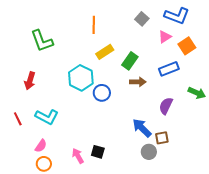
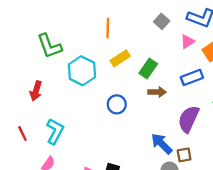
cyan hexagon: (81, 78) -> (82, 71), moved
purple semicircle: (166, 106) -> (189, 119), size x1.4
cyan L-shape: (47, 117) -> (55, 131), turned -90

